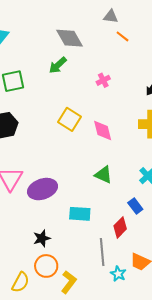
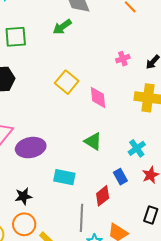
pink cross: (103, 80) -> (123, 59), moved

